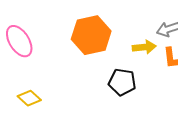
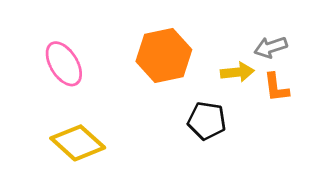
yellow diamond: (29, 98) -> (78, 143), size x1.6

